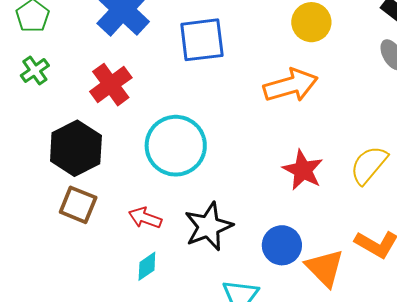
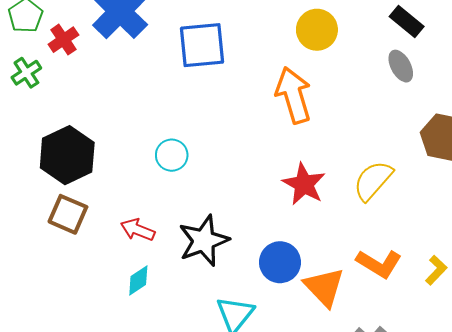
red cross: (111, 85) -> (63, 40), moved, size x0.7
orange arrow: (291, 85) -> (294, 95), turned -92
cyan circle: (176, 146) -> (172, 155), size x0.5

